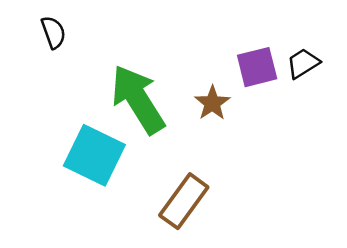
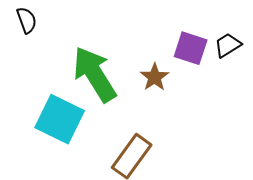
purple square: (257, 67) -> (191, 48), turned 32

